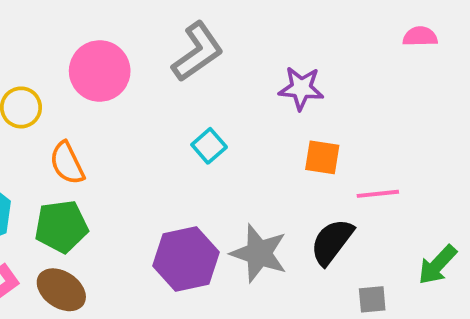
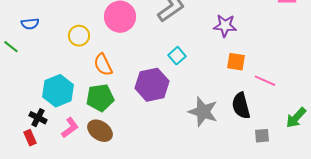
pink line: (378, 194) -> (265, 81), turned 30
black semicircle: (332, 242) -> (241, 106), turned -52
purple hexagon: (186, 259) -> (152, 85), moved

